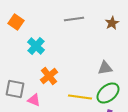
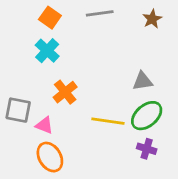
orange square: (16, 22) -> (50, 18), moved

